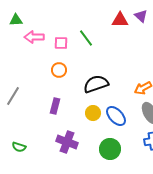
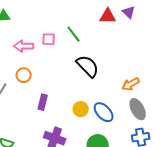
pink arrow: (34, 37) -> (24, 46), moved
orange circle: (59, 70) -> (24, 75), moved
black semicircle: (96, 84) -> (88, 66), moved, turned 65

